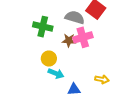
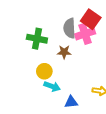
gray semicircle: (75, 17) -> (69, 28), turned -108
pink cross: (83, 37) -> (85, 34), moved

